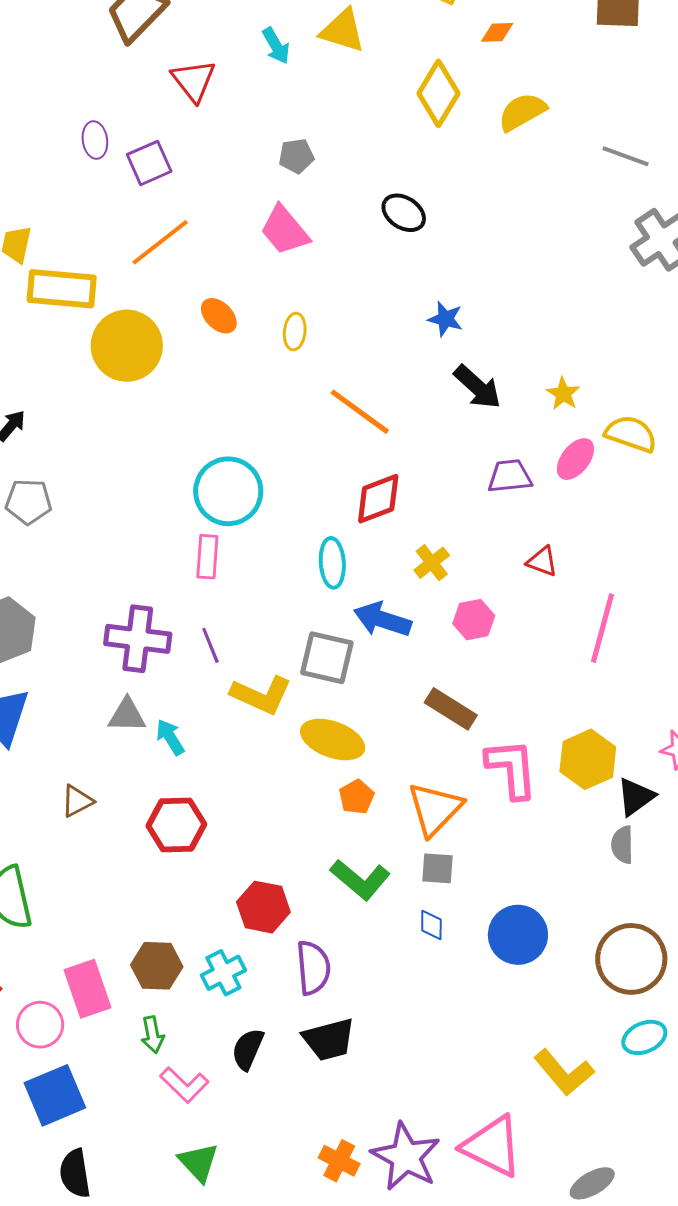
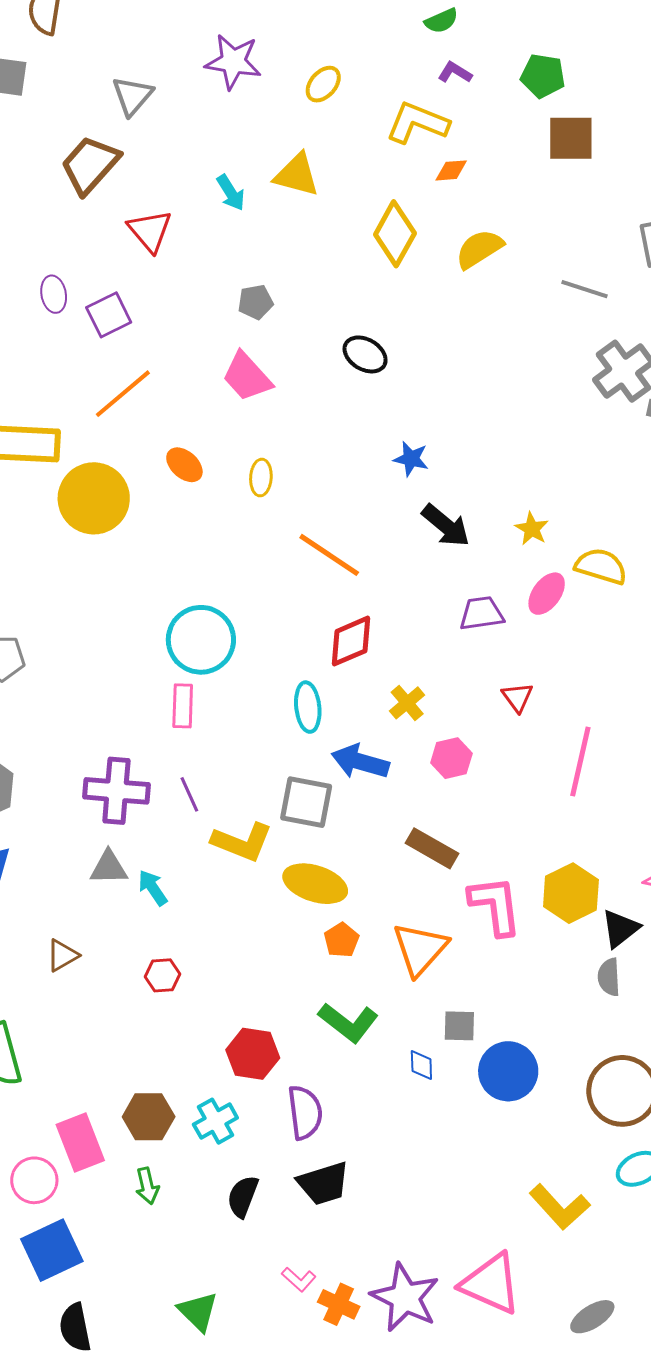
red triangle: (542, 561) -> (517, 697), turned 36
red hexagon: (176, 825) -> (162, 975), size x0.6
gray square: (438, 868) -> (459, 1026), moved
pink L-shape: (184, 1085) -> (299, 1279), moved, size x0.7

